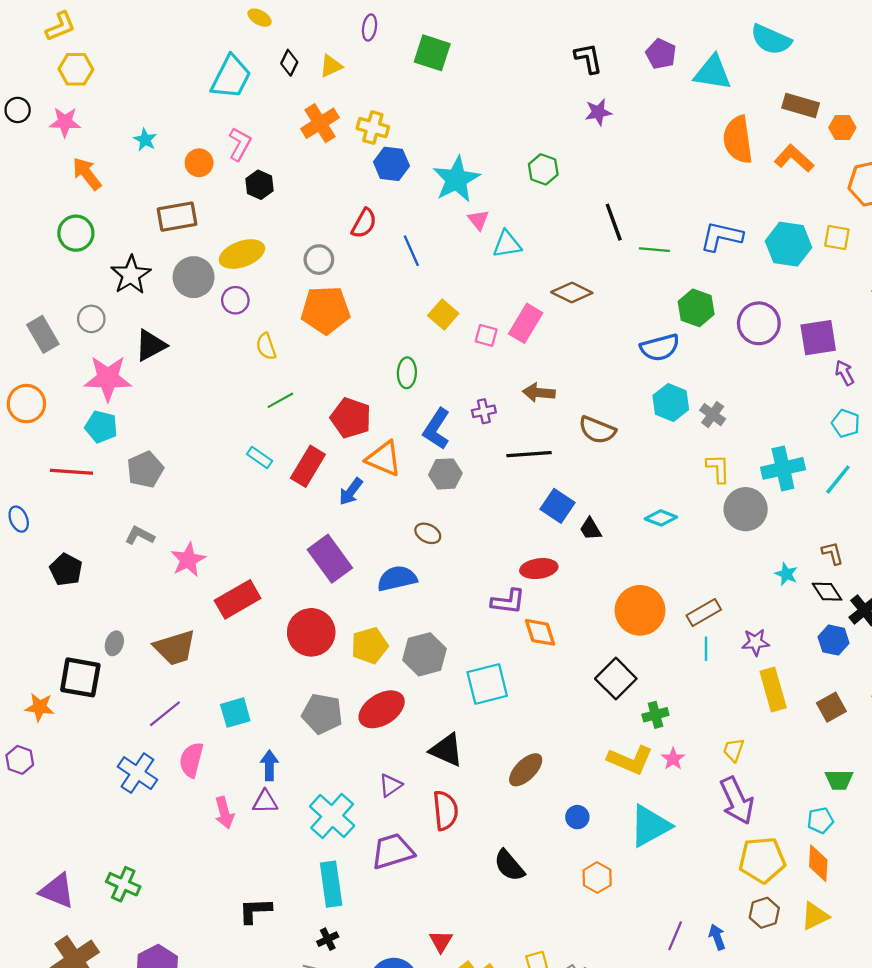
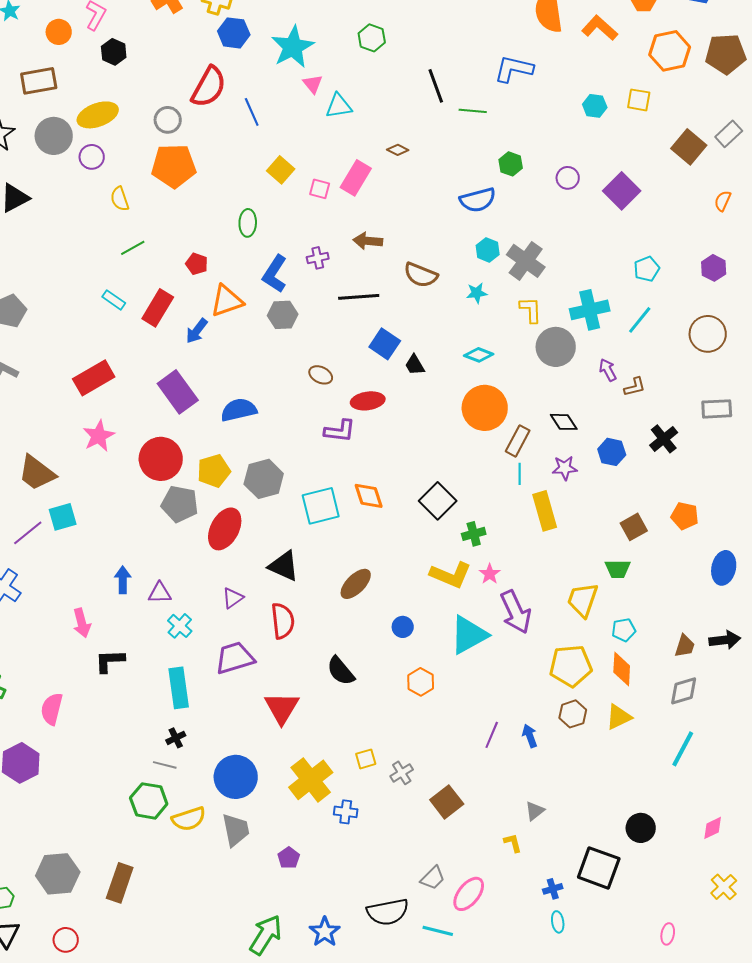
red semicircle: (364, 223) -> (209, 87), size x1.5
blue L-shape: (721, 236) -> (514, 69), moved
cyan hexagon: (788, 244) -> (595, 106), size x0.6
brown diamond: (572, 293) -> (398, 150), size x0.6
green hexagon: (696, 308) -> (511, 164), size x0.7
purple circle: (759, 323) -> (568, 178), size x0.6
purple square: (818, 338) -> (622, 191), turned -36
purple arrow: (845, 373) -> (608, 370), moved
cyan hexagon: (671, 402) -> (488, 250), size x0.7
gray cross: (713, 415) -> (526, 261), size x1.6
red pentagon: (351, 418) -> (197, 264), size x0.6
cyan pentagon: (846, 423) -> (647, 269), turned 30
orange triangle: (384, 459) -> (227, 301), turned -42
brown ellipse: (428, 533) -> (321, 375), moved
brown L-shape: (832, 553) -> (635, 387), turned 90
pink star: (188, 560) -> (99, 436), moved
cyan star: (786, 574) -> (477, 293), moved, turned -30
black diamond: (827, 592) -> (564, 422), moved
red rectangle: (238, 599) -> (94, 378), moved
orange circle: (640, 610) -> (485, 408), moved
brown rectangle: (704, 613) -> (518, 441), turned -32
orange diamond: (540, 632) -> (369, 496), moved
blue hexagon: (834, 640) -> (612, 452), moved
brown trapezoid: (175, 648) -> (37, 473), turned 54
yellow rectangle: (773, 690) -> (545, 511), moved
red ellipse: (382, 709) -> (225, 529), turned -30
cyan square: (235, 713) -> (63, 517), moved
gray pentagon: (322, 714) -> (180, 504), moved
yellow trapezoid: (734, 750) -> (583, 600), moved, size x1.6
pink semicircle: (191, 760) -> (52, 709), moved
green trapezoid: (839, 780) -> (618, 569), moved
purple arrow: (737, 801) -> (516, 612), moved
purple triangle: (265, 802) -> (160, 593), moved
cyan cross: (332, 816) -> (180, 626), size x0.6
black L-shape: (255, 911) -> (110, 661), moved
red triangle: (441, 941) -> (282, 708), moved, size x1.6

